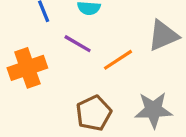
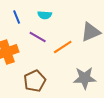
brown pentagon: (94, 113) -> (35, 81), moved

